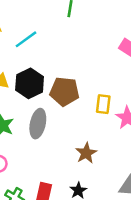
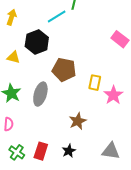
cyan line: (26, 39) -> (57, 16), moved
black hexagon: (30, 83) -> (37, 42), moved

